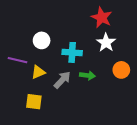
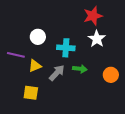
red star: (102, 17) -> (93, 16), turned 30
orange circle: (121, 70) -> (111, 75), moved

